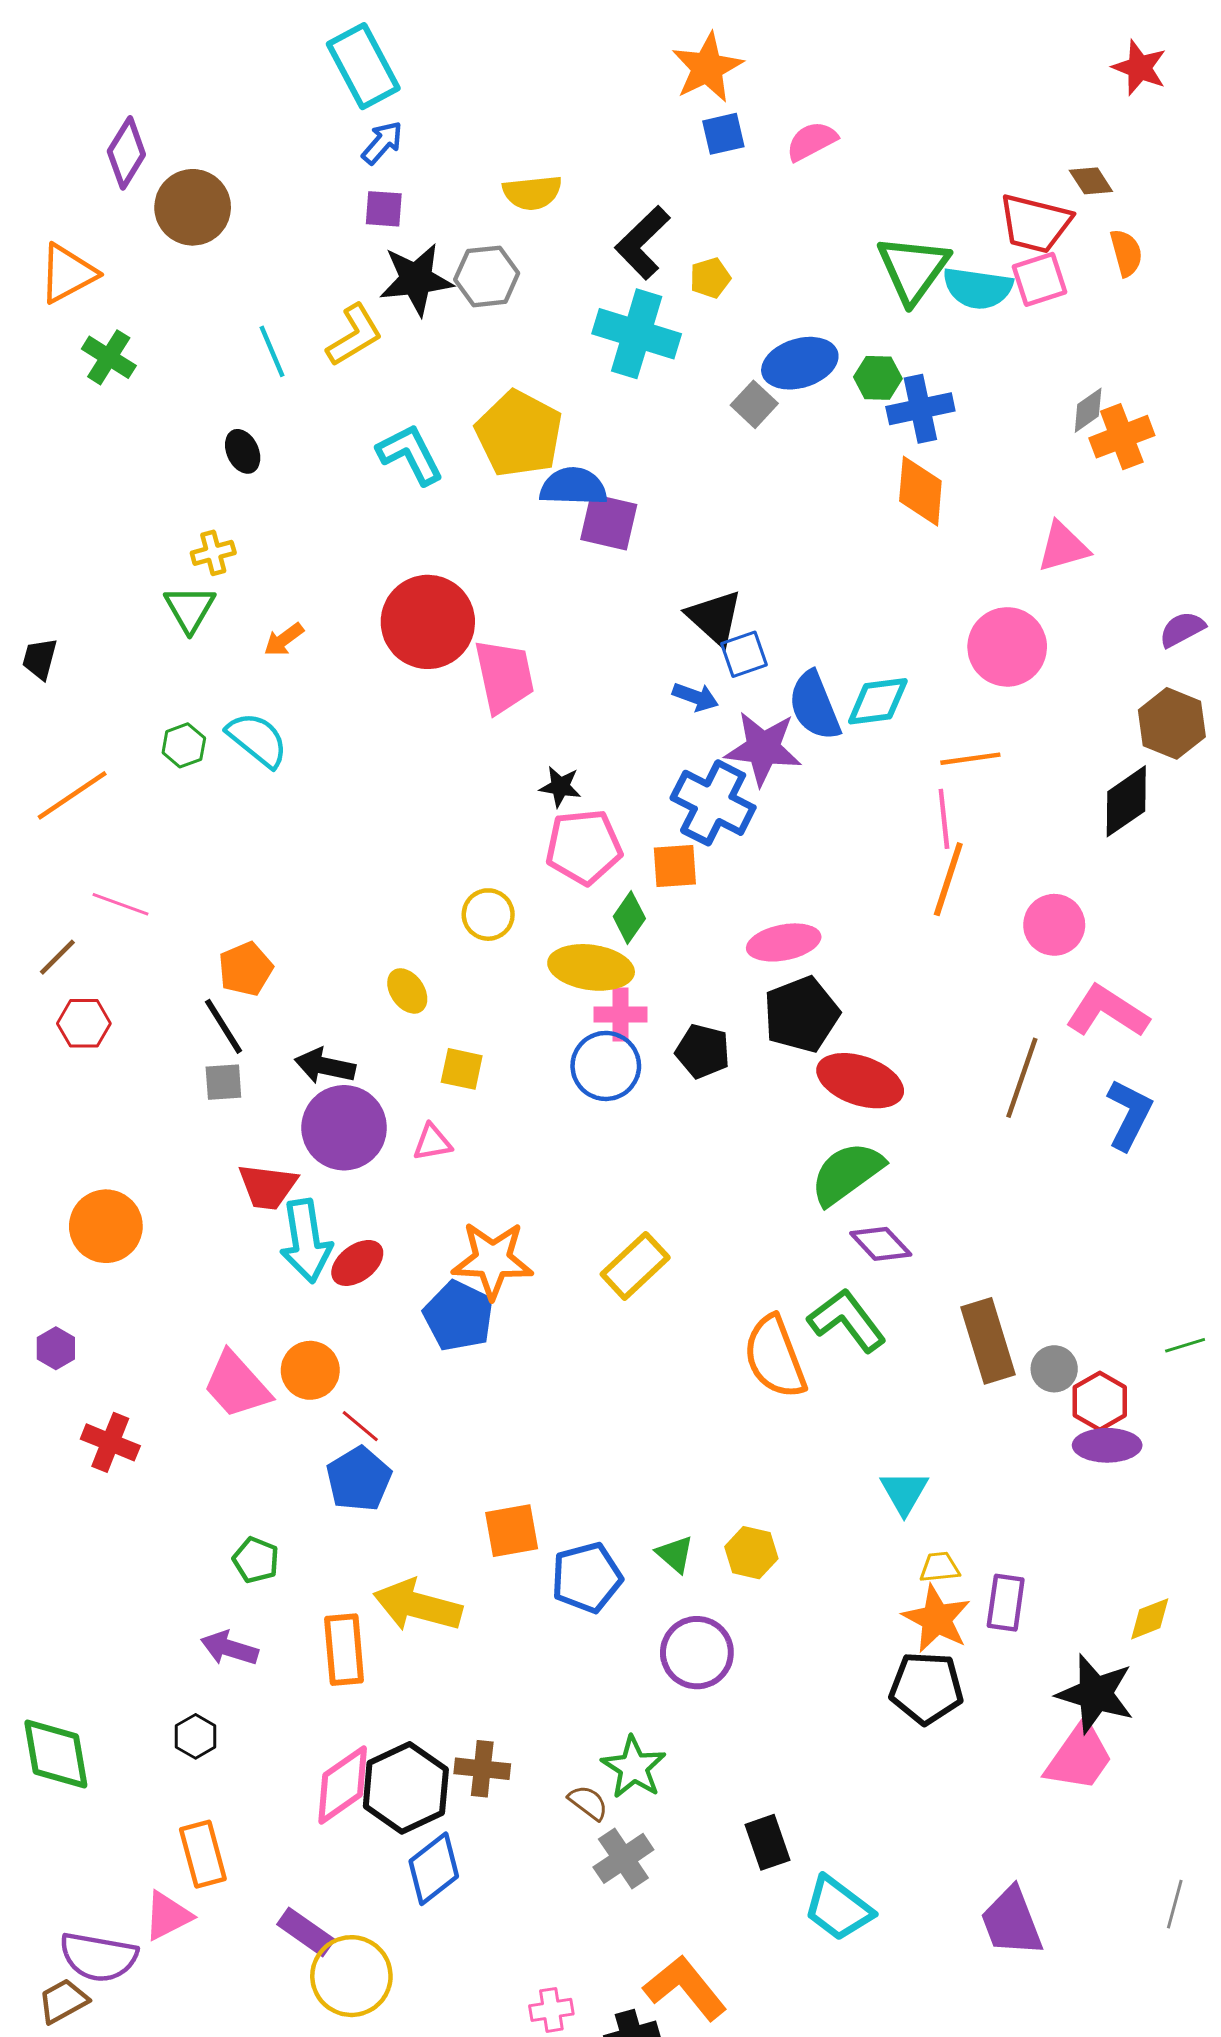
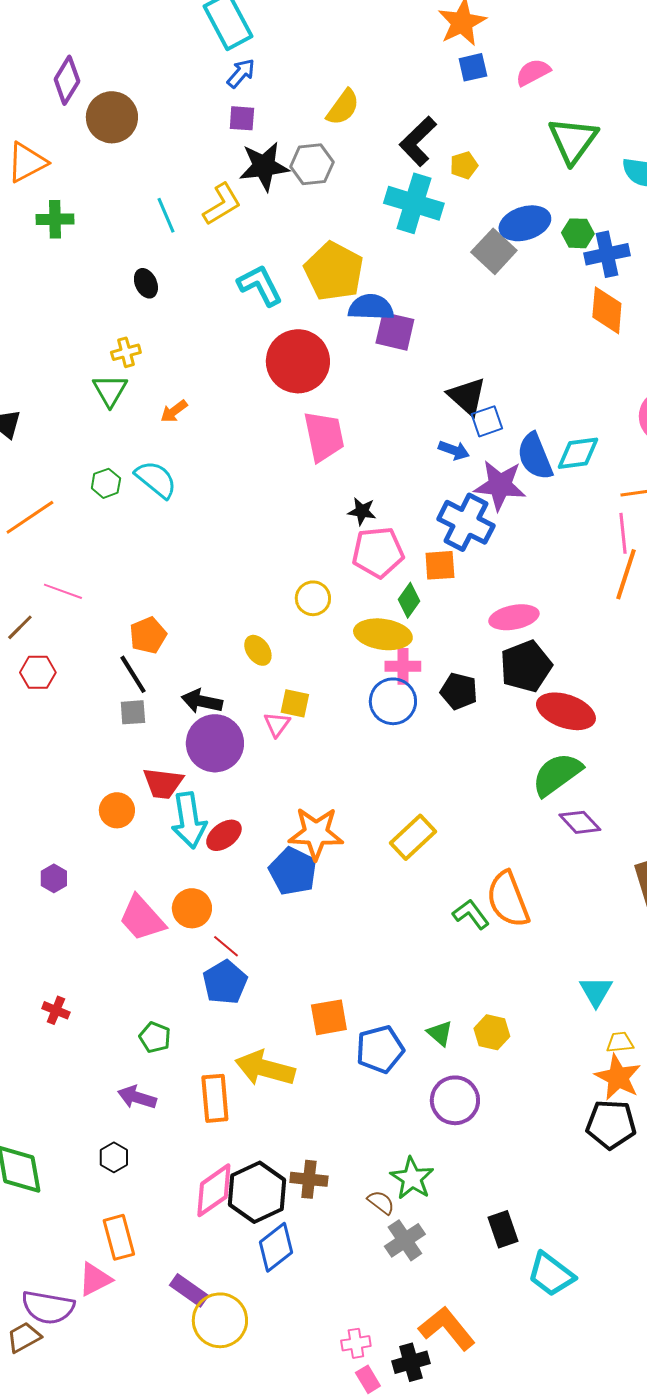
yellow semicircle: (532, 193) -> (343, 107), turned -48
green triangle: (913, 269) -> (573, 140), moved
green cross: (109, 357) -> (55, 219), turned -33
gray square: (754, 404) -> (494, 251), size x1.4
red circle: (428, 622) -> (298, 361), moved
pink triangle: (432, 1142) -> (277, 724), moved, turned -44
orange circle: (106, 1226) -> (117, 810), moved, size x0.7
green L-shape: (847, 1320) -> (471, 914), moved, size x0.7
purple hexagon: (56, 1348) -> (54, 878), moved
red cross: (110, 1442) -> (56, 1010), moved, size x0.7

